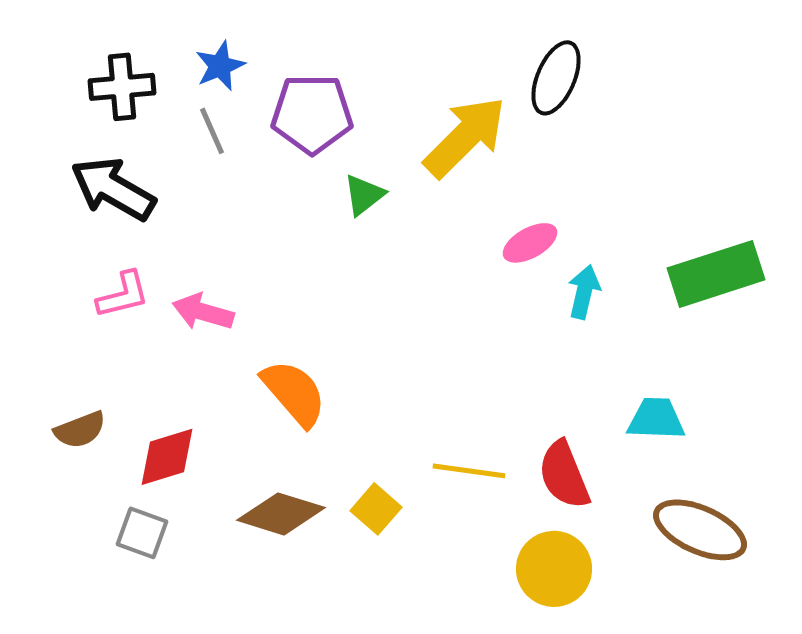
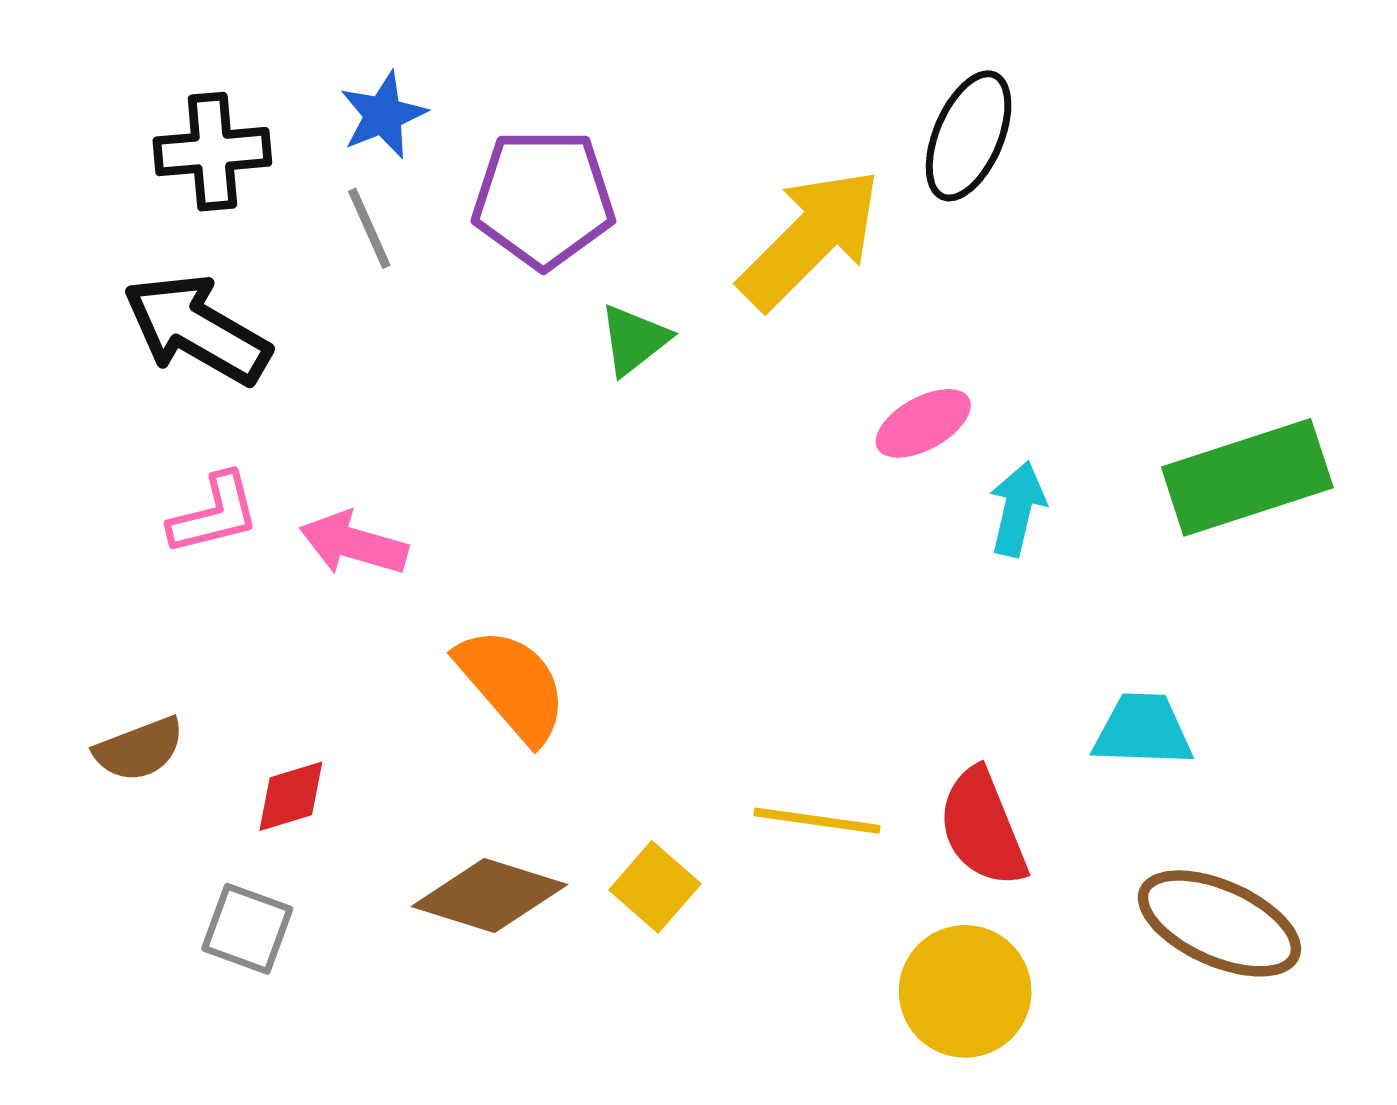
red diamond: (167, 457) -> (291, 796), size x0.7

